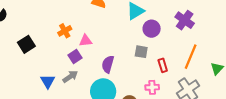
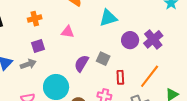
purple circle: (152, 29) -> (130, 40), moved
pink triangle: (86, 41) -> (68, 32), moved
purple semicircle: (108, 64) -> (81, 63), moved

